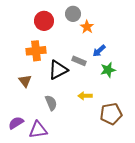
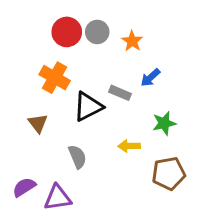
gray circle: (73, 14) -> (97, 32), moved
orange cross: (36, 51) -> (55, 78), turned 36
green star: (108, 70) -> (164, 123), moved

